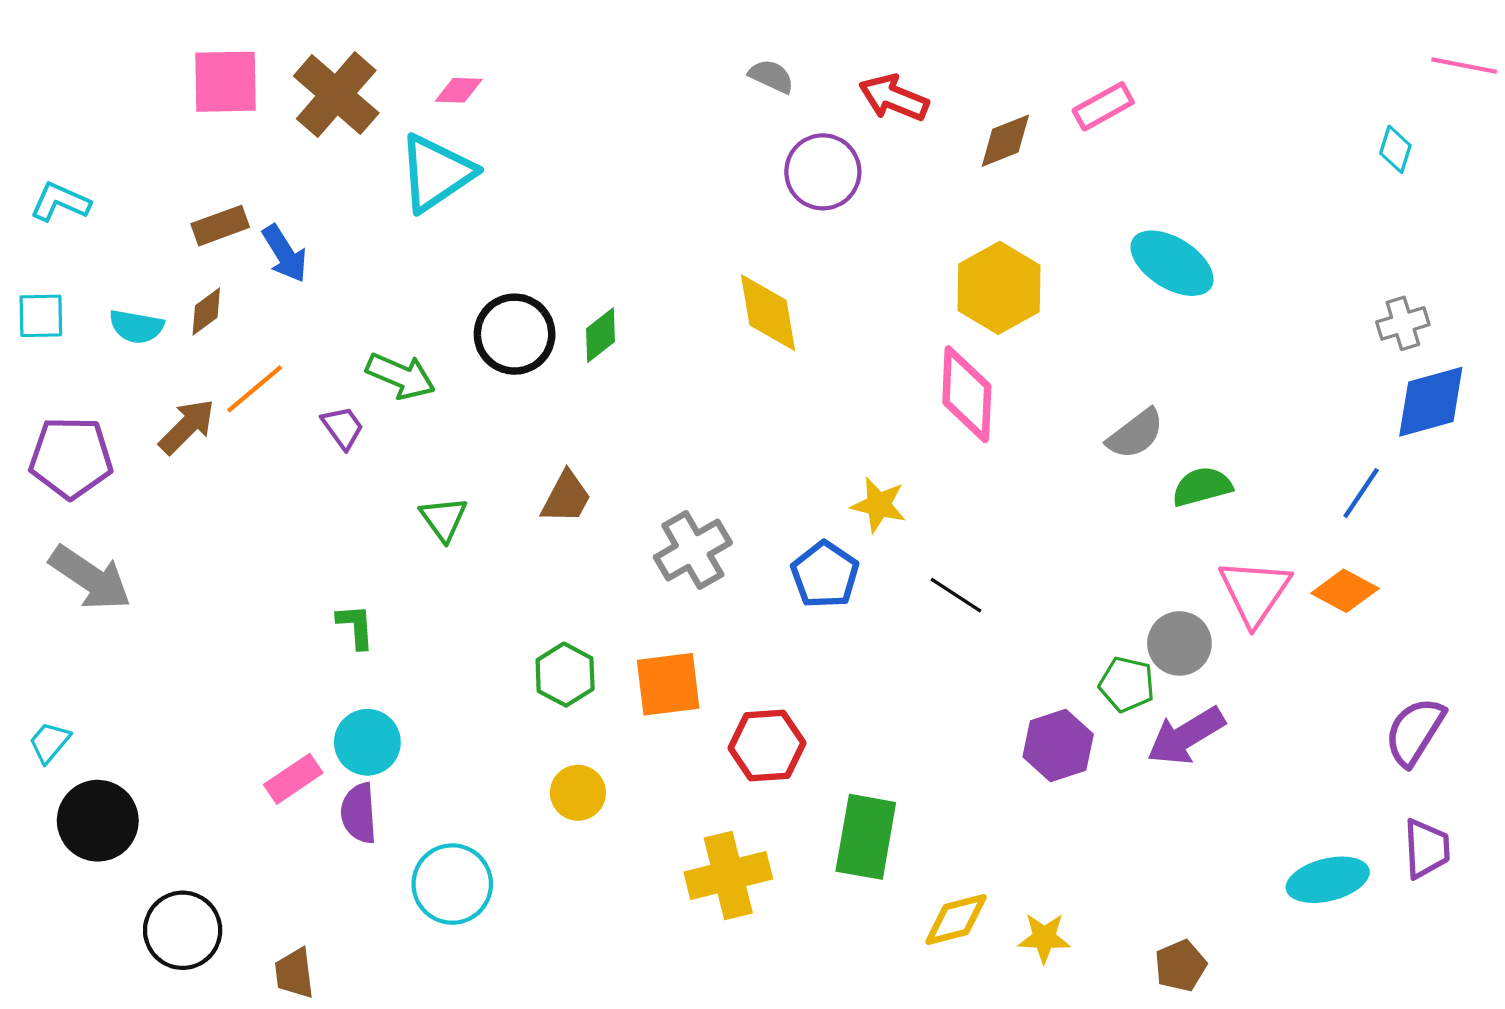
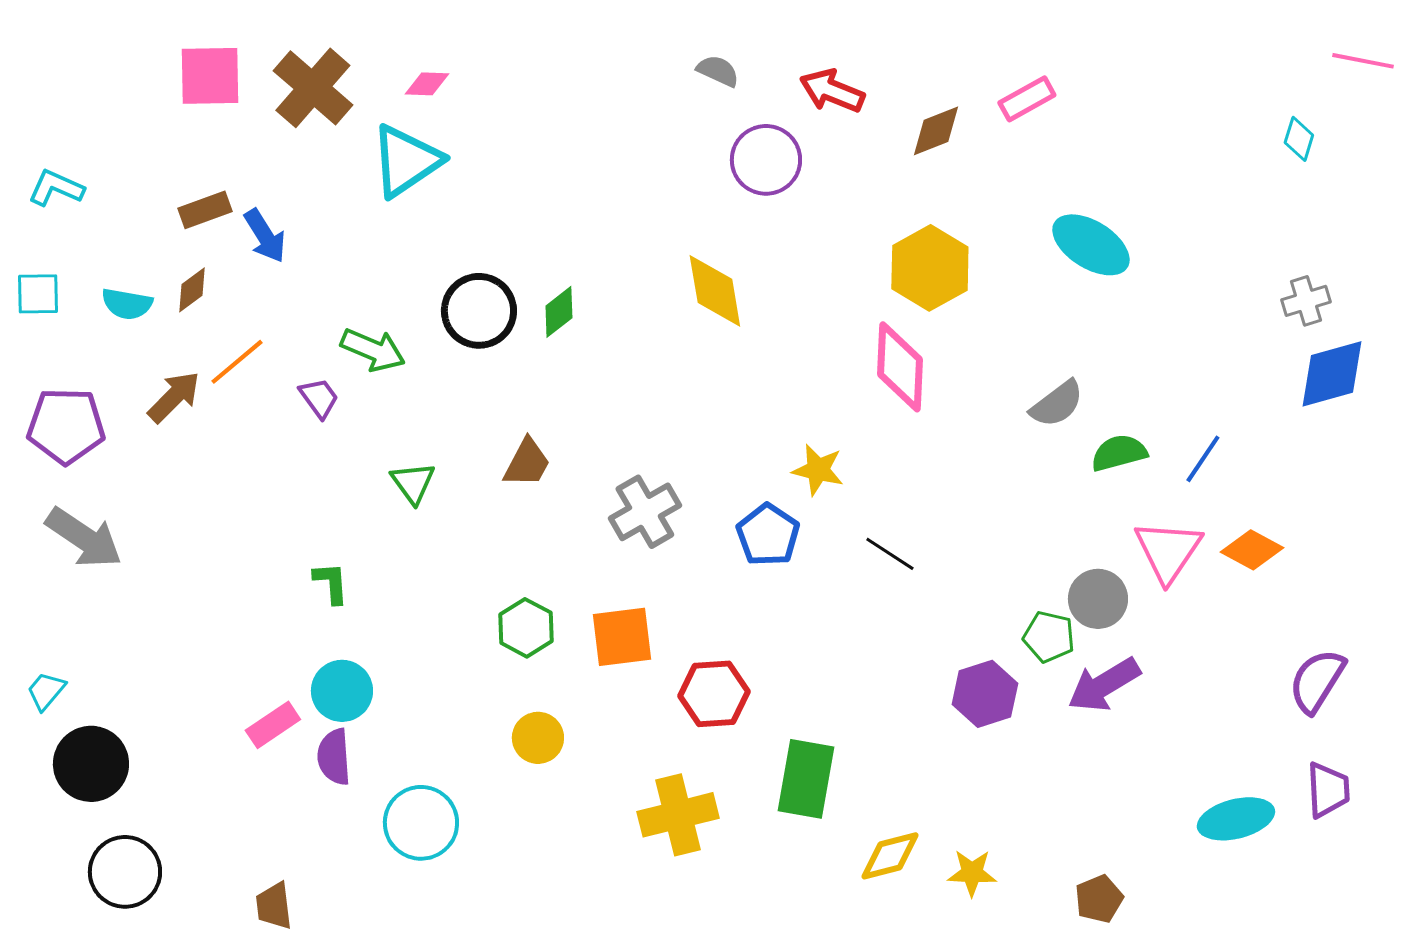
blue line: (1361, 493) -> (1203, 459), moved
black circle: (183, 930) -> (125, 872), moved

